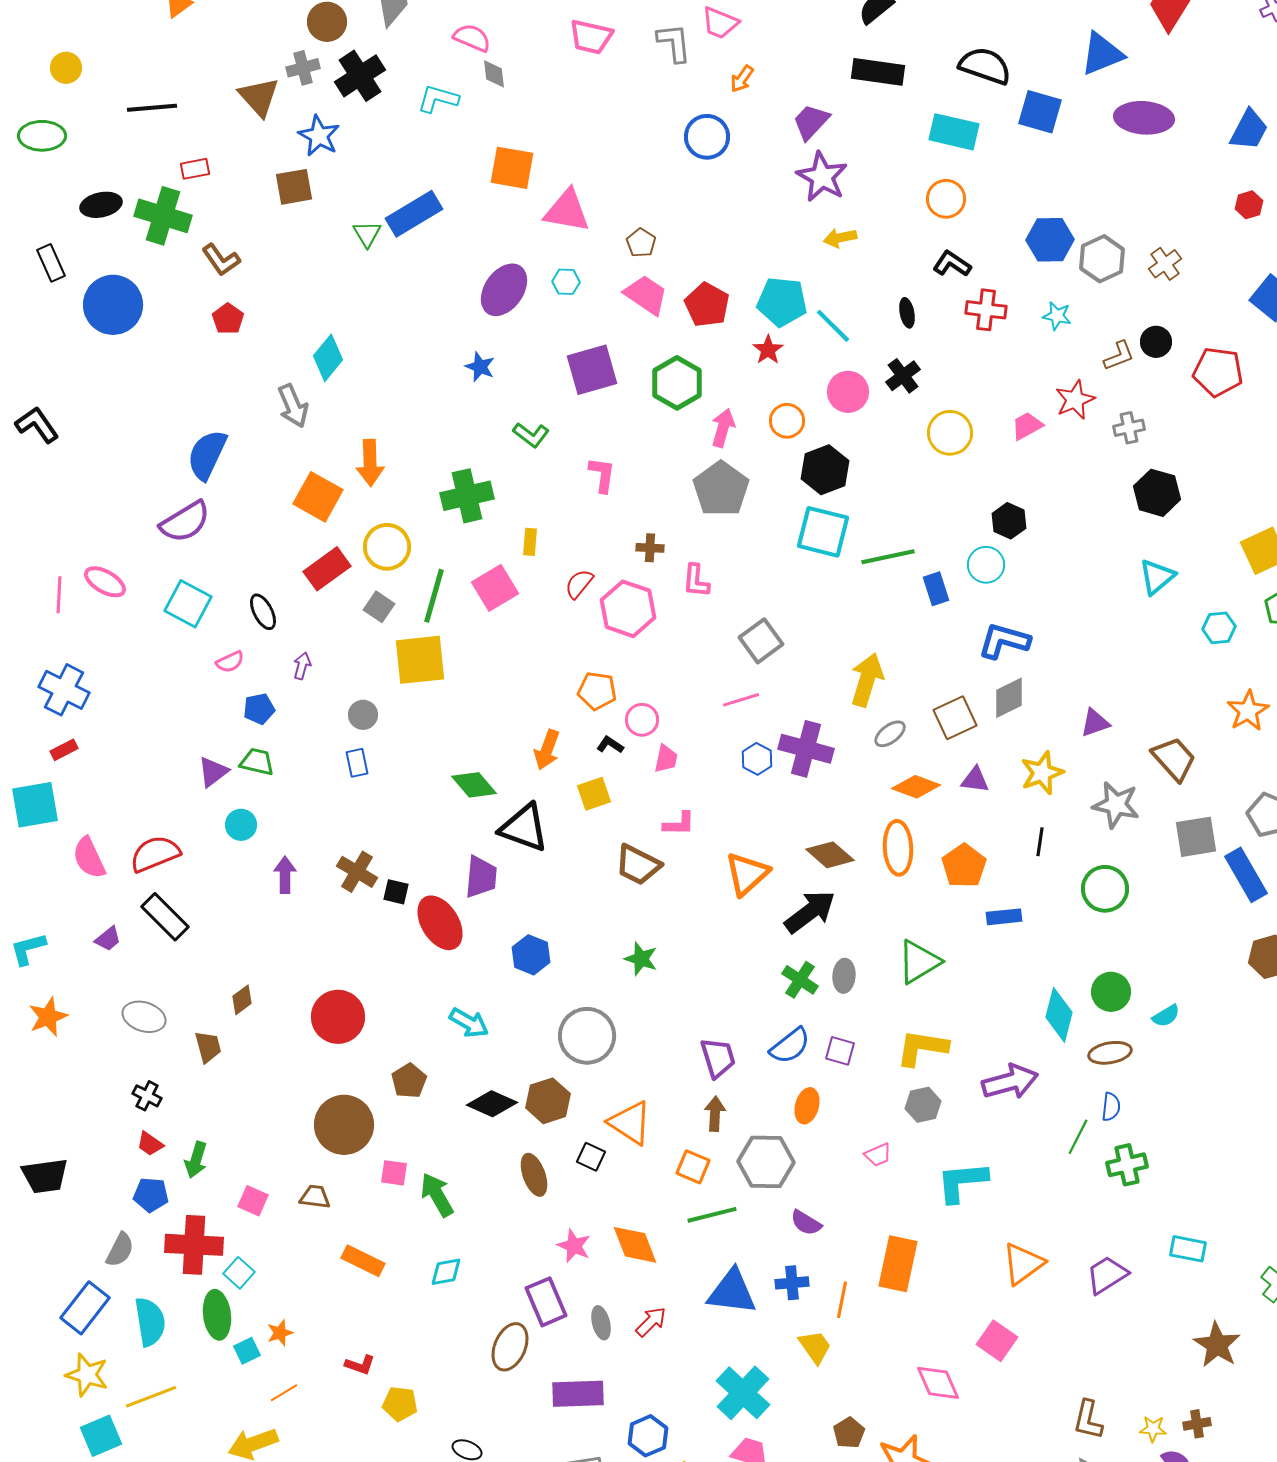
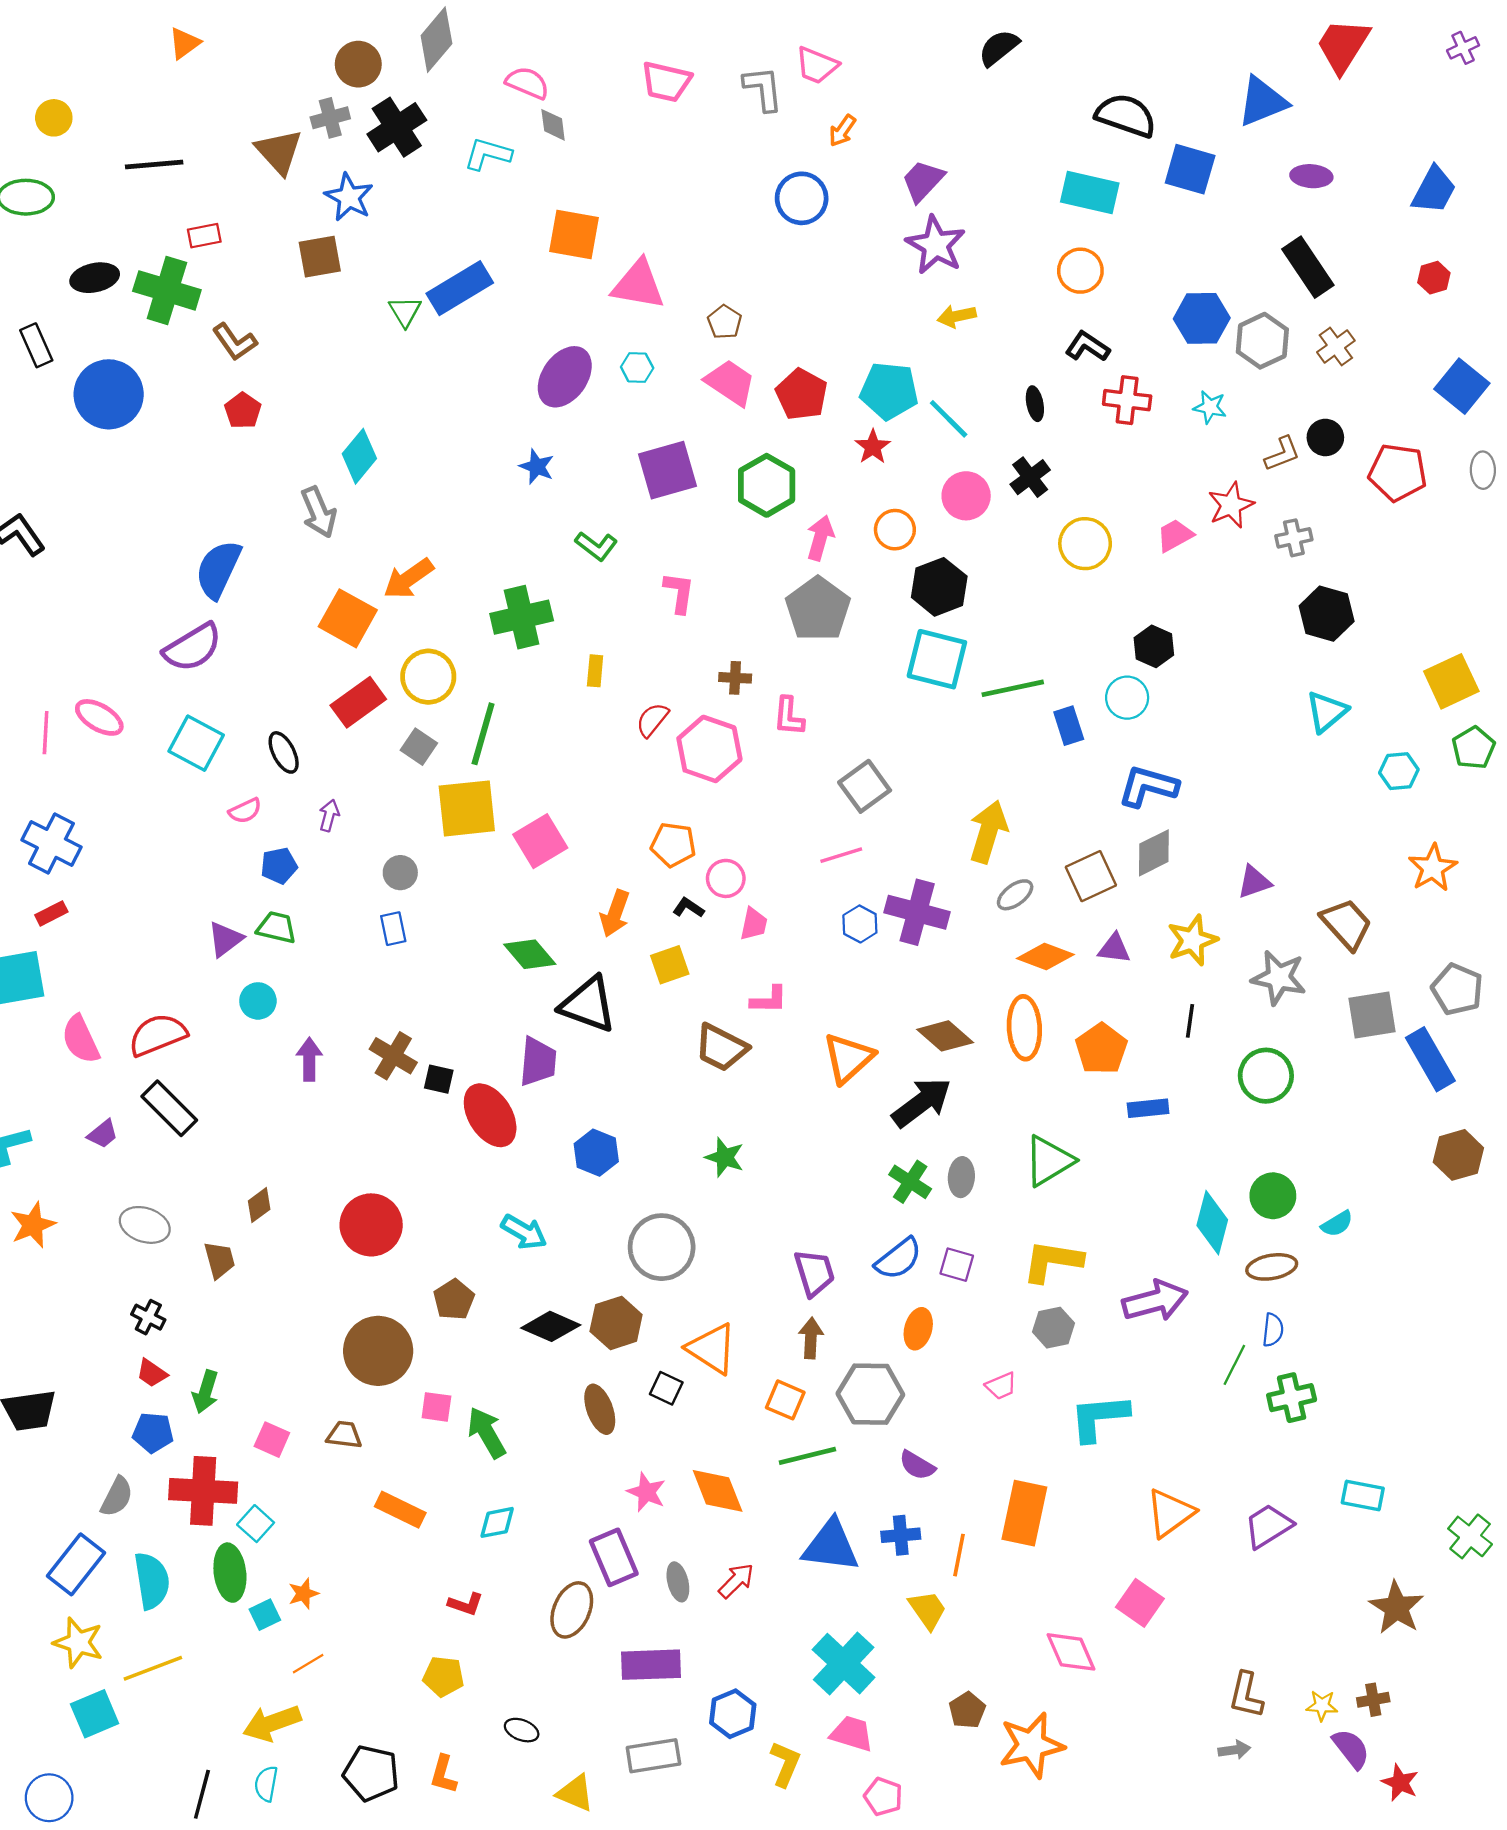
black rectangle: (878, 72) -> (1308, 267), moved, turned 48
purple ellipse: (1144, 118) -> (1311, 176), size x0.6
orange arrow: (370, 463) -> (408, 579), turned 57
pink square: (495, 588) -> (540, 841), moved
red L-shape: (360, 1365) -> (466, 1604), moved

